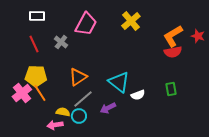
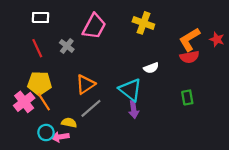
yellow cross: (131, 21) -> (143, 23), turned -30
white semicircle: (138, 95) -> (151, 68), moved
purple arrow: (108, 108) -> (134, 110), moved, turned -70
cyan circle: (79, 116) -> (46, 133), moved

